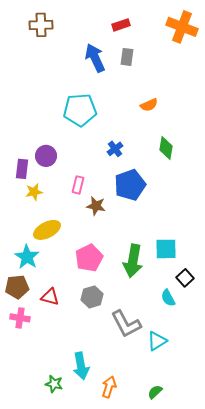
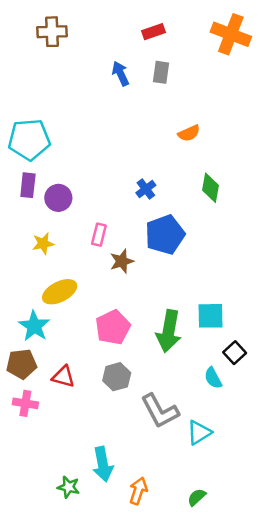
blue arrow: (95, 58) -> (120, 74), size x0.7
cyan pentagon: (80, 110) -> (29, 140), moved
purple rectangle: (22, 169) -> (28, 185), moved
brown star: (96, 206) -> (122, 261), turned -30

